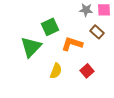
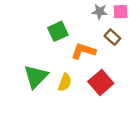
green triangle: (31, 47) -> (36, 77), moved
red square: (87, 71) -> (101, 82), size x1.5

